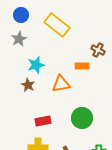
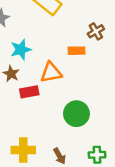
brown cross: (98, 50) -> (96, 31), turned 32
red rectangle: (43, 121) -> (29, 92), moved

